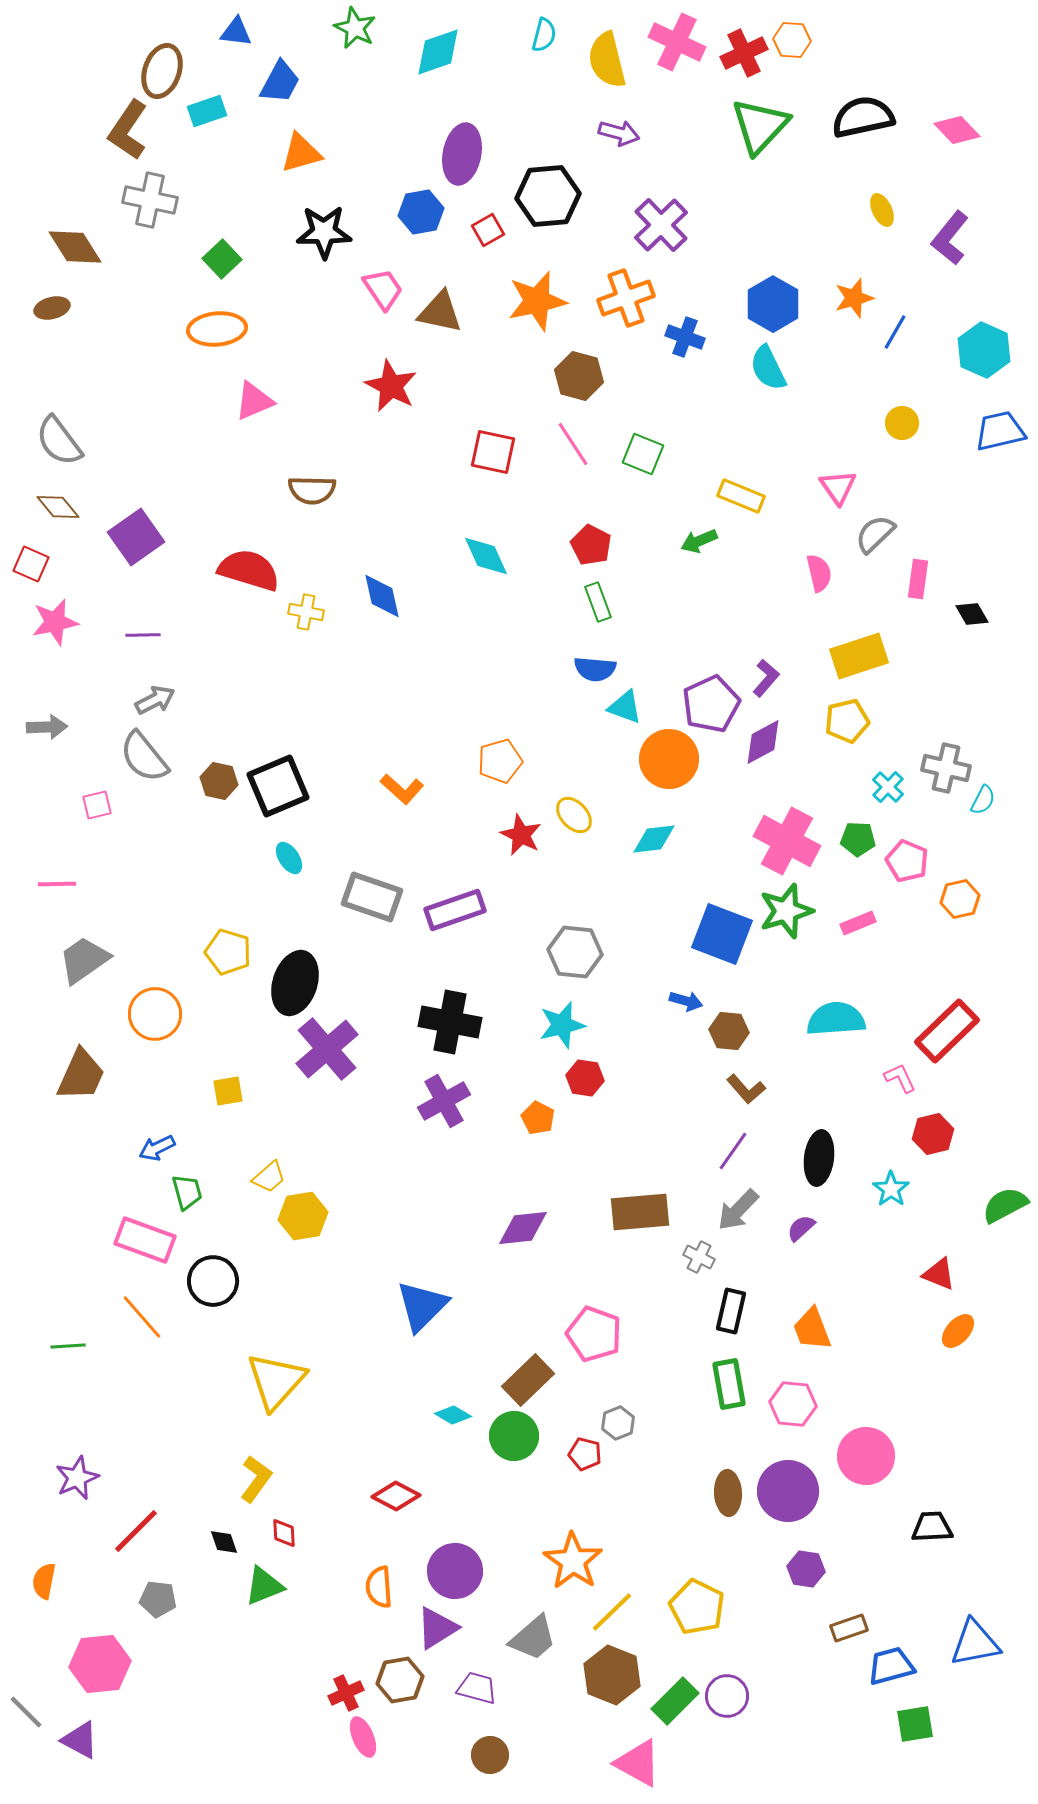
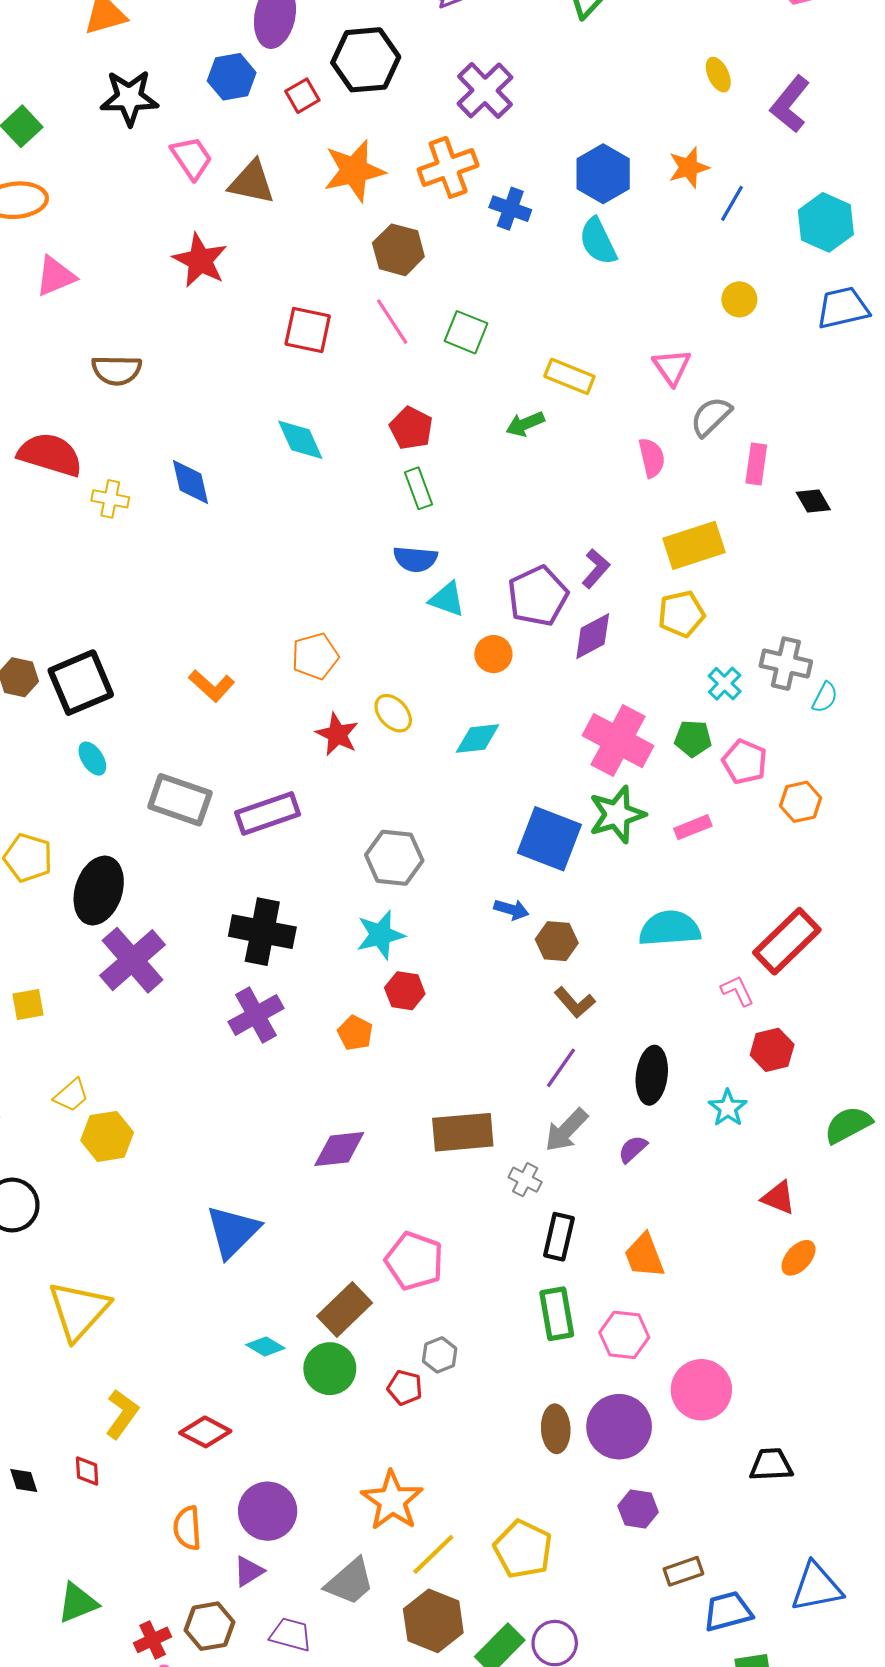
orange circle: (669, 759) -> (493, 654), size x0.6
yellow L-shape: (256, 1479) -> (122, 1414), moved
green triangle: (264, 1586) -> (78, 1603), moved
purple triangle: (437, 1628) -> (249, 1571), size x0.7

